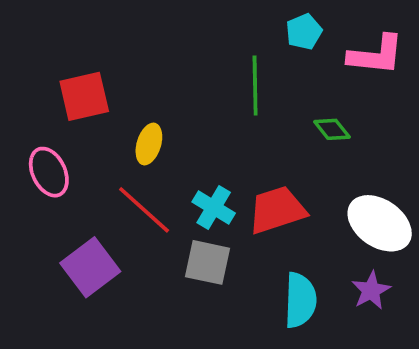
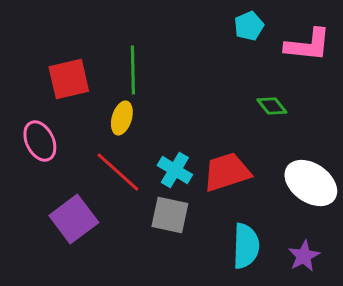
green line: (255, 85) -> (133, 70), moved
purple star: (371, 290) -> (304, 256), moved

